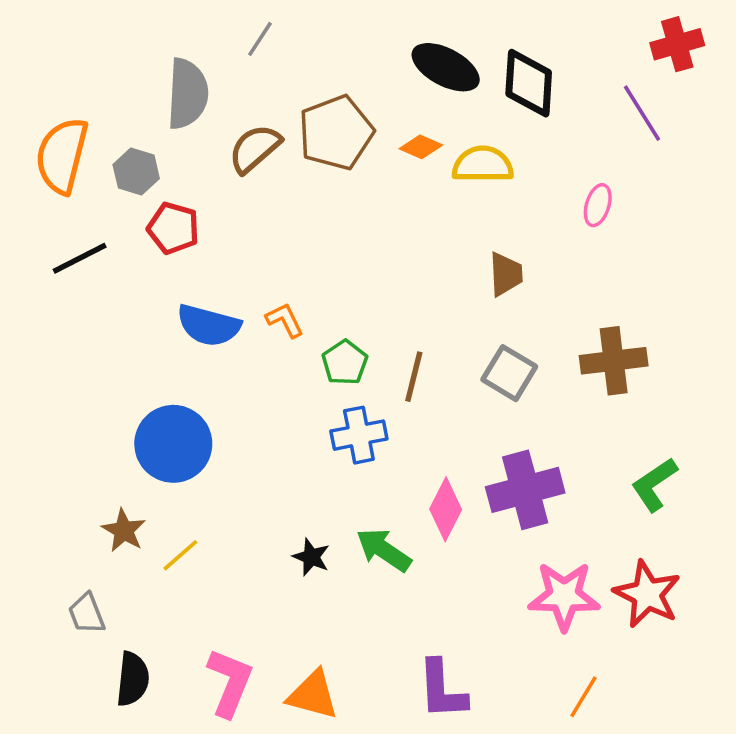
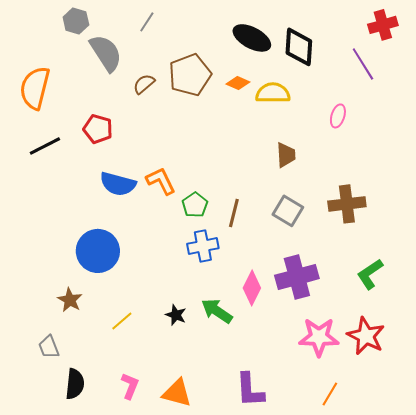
gray semicircle: (187, 94) -> (106, 53), turned -36
brown semicircle: (255, 149) -> (144, 84), size x0.7
gray hexagon: (136, 172) -> (76, 21), moved
orange L-shape: (285, 320) -> (161, 181), size x1.4
yellow line: (180, 555) -> (122, 321), moved
pink L-shape: (230, 683) -> (130, 386), size x0.7

